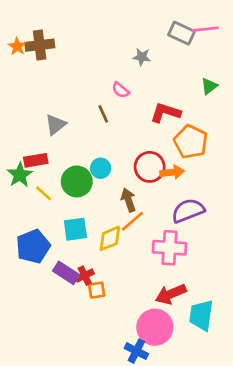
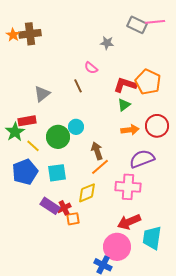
green triangle: (209, 86) -> (124, 105), moved
orange pentagon: (191, 142) -> (148, 82), moved
red circle: (150, 167) -> (157, 126), moved
yellow diamond: (110, 238) -> (87, 193), moved
blue pentagon: (33, 246) -> (25, 172), moved

